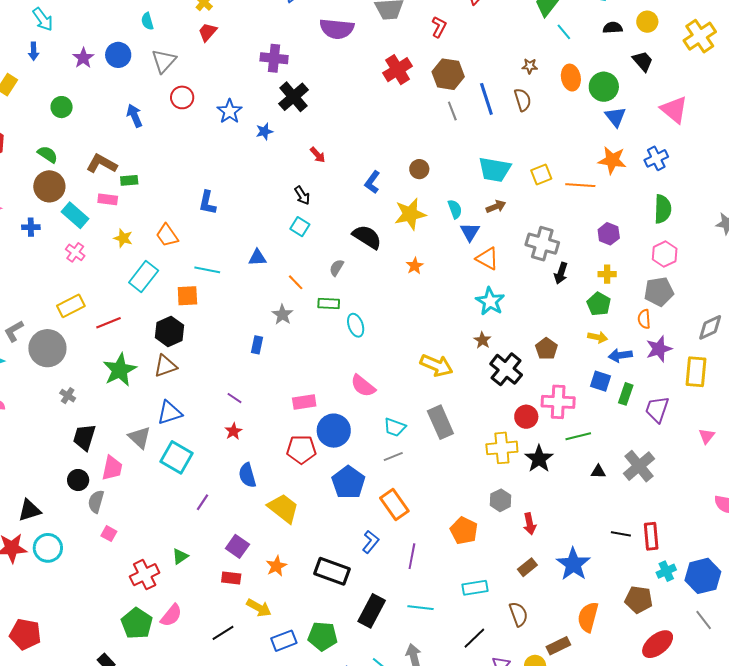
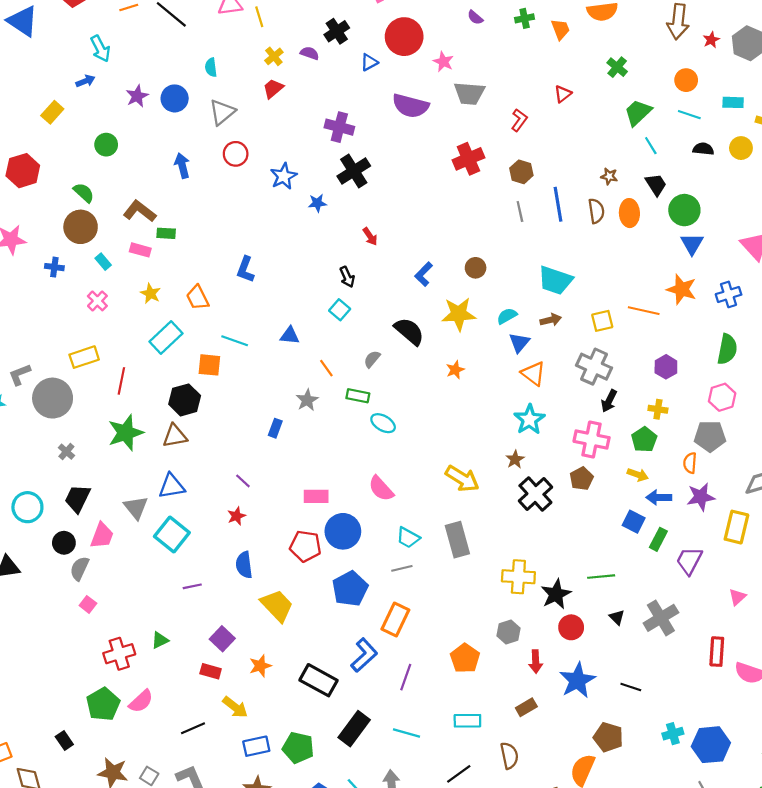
blue arrow: (34, 51) -> (85, 81), turned -120
black trapezoid: (643, 61) -> (656, 185), moved
brown hexagon: (448, 74) -> (521, 172), size x0.7
orange ellipse: (571, 78) -> (629, 213), moved
yellow square: (541, 174) -> (602, 321), moved
cyan semicircle: (455, 209) -> (507, 316), turned -108
cyan rectangle: (75, 215) -> (103, 262), size x0.6
red line: (108, 323) -> (121, 381), turned -65
cyan ellipse: (356, 325) -> (383, 423), turned -50
pink cross: (558, 402) -> (592, 440), moved
red circle: (526, 417) -> (571, 627), moved
black triangle: (598, 472) -> (617, 617), turned 35
purple line: (202, 502) -> (192, 586), turned 36
orange rectangle: (394, 505) -> (395, 620), turned 52
red rectangle: (651, 536) -> (717, 652), moved
blue L-shape: (371, 542) -> (364, 655), size x1.4
cyan circle: (48, 548) -> (27, 507), moved
blue star: (573, 564) -> (577, 680), moved
brown pentagon: (639, 600) -> (608, 737), moved

